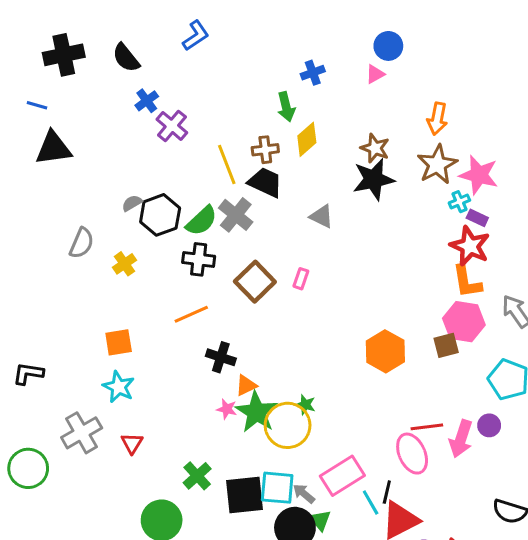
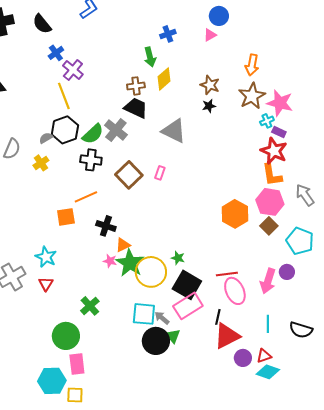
yellow line: (227, 165) -> (64, 96), moved
black star: (374, 179) -> (209, 106), size x0.5
gray semicircle: (132, 203) -> (46, 138), moved
gray triangle: (322, 216) -> (174, 131), size x1.5
orange square: (119, 342) -> (66, 217), moved
brown square: (446, 345) -> (269, 226), moved, turned -30
orange hexagon: (385, 351) -> (235, 214), moved
cyan star: (119, 387) -> (46, 257), moved
green star: (305, 405) -> (178, 258), moved
red line: (427, 427) -> (227, 274), moved
black square: (245, 495) -> (187, 285), moved, turned 36
cyan line: (371, 502) -> (268, 324), moved, turned 30

